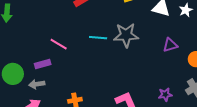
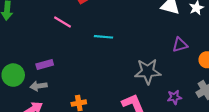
gray star: (126, 35) -> (148, 71), moved
pink line: (59, 44) -> (62, 22), moved

